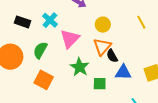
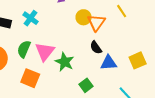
pink triangle: (70, 39) -> (45, 51), moved
orange triangle: (102, 47) -> (96, 23), moved
green square: (100, 84) -> (86, 85), moved, turned -32

